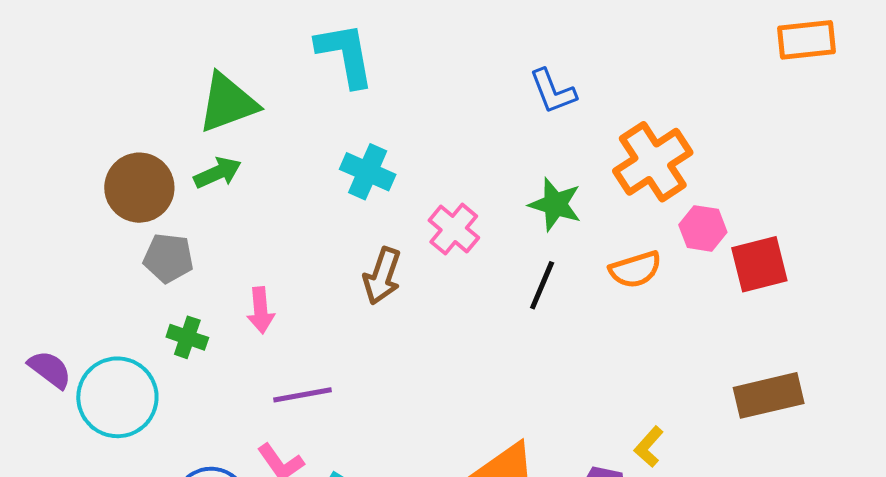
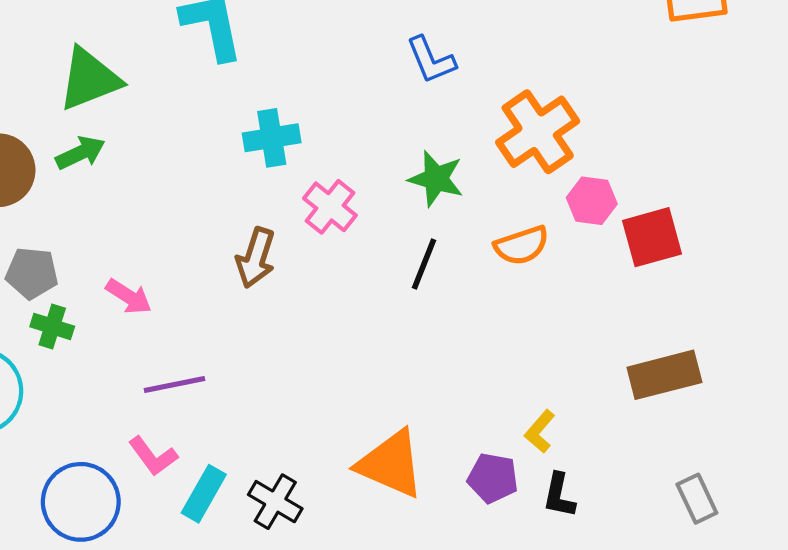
cyan cross: (368, 172) -> (272, 138), moved, turned -32
gray pentagon: (168, 258) -> (32, 273), moved
pink arrow: (261, 310) -> (129, 297), turned -51

